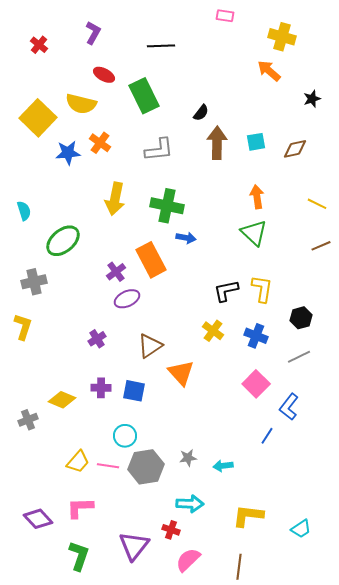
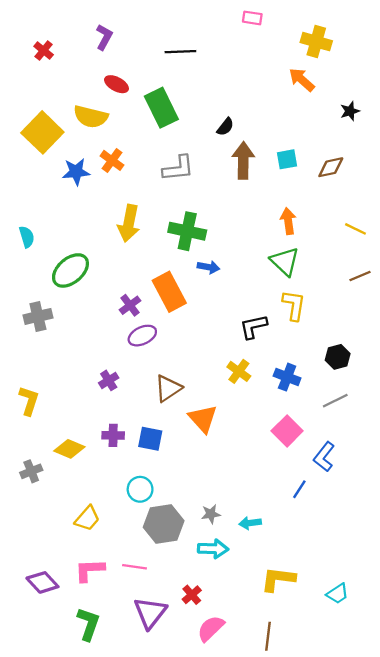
yellow L-shape: (262, 289) -> (294, 305), moved
yellow L-shape: (23, 327) -> (29, 401), moved
pink line: (108, 466) -> (134, 567), moved
cyan arrow: (190, 504) -> (213, 549), moved
red cross: (171, 530) -> (192, 595), turned 30

